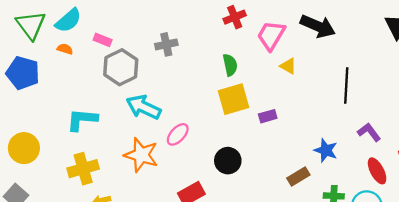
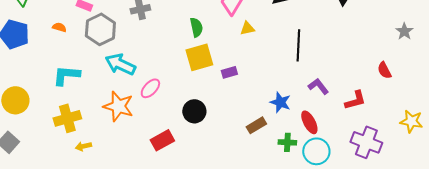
orange semicircle: (65, 49) -> (59, 27), moved
yellow triangle: (288, 66) -> (247, 28), turned -42
red ellipse: (377, 171) -> (309, 122), moved

